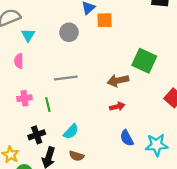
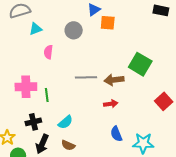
cyan triangle: (28, 35) -> (36, 29), turned 32
pink semicircle: (19, 61) -> (48, 52), moved
gray line: (66, 78) -> (86, 77), moved
pink cross: (25, 98) -> (26, 87), size x1.5

